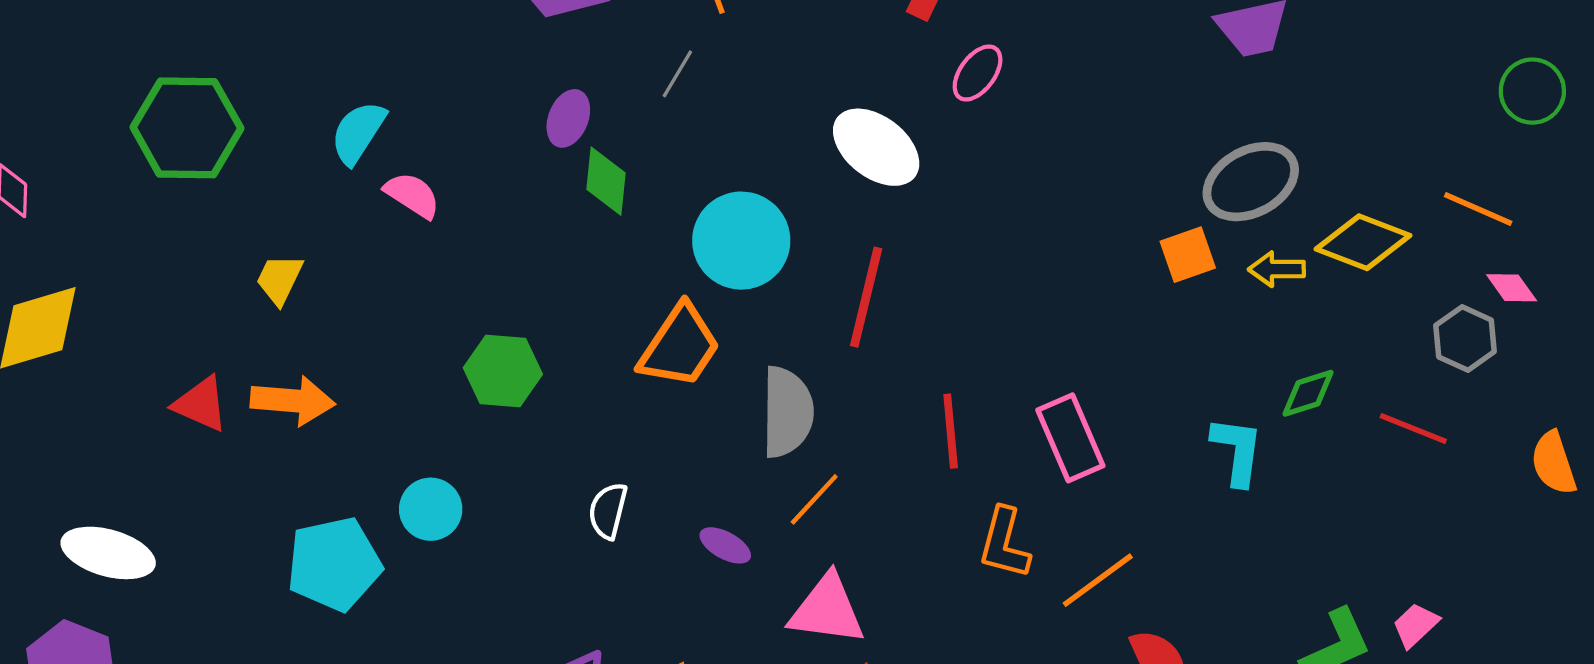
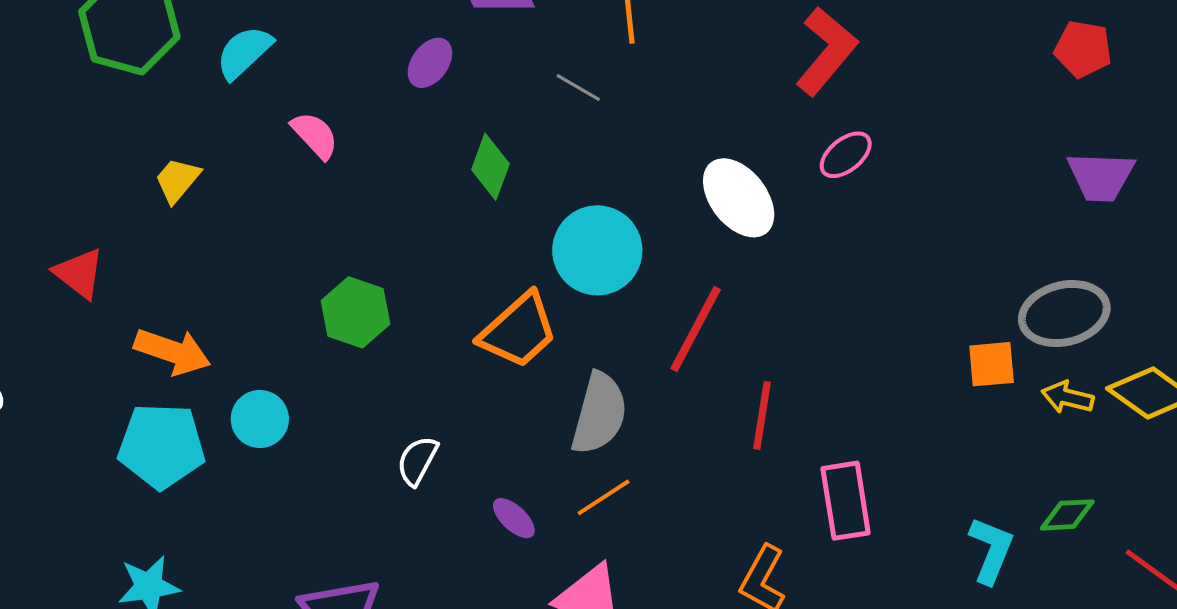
gray line: (677, 74) -> (578, 87), turned 75
purple ellipse: (568, 118) -> (430, 63), moved
cyan semicircle: (358, 133) -> (244, 52), moved
orange arrow: (293, 401) -> (172, 351), moved
red line: (951, 431) -> (762, 415), moved

